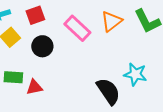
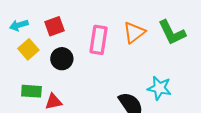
pink rectangle: (77, 28) -> (99, 40), turned 56

